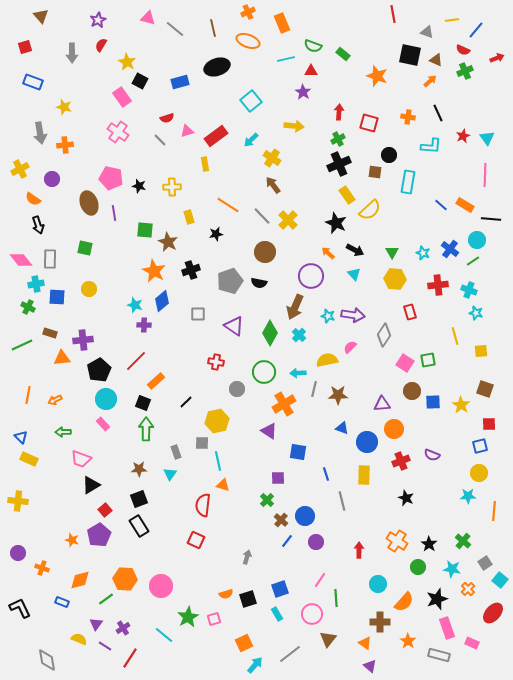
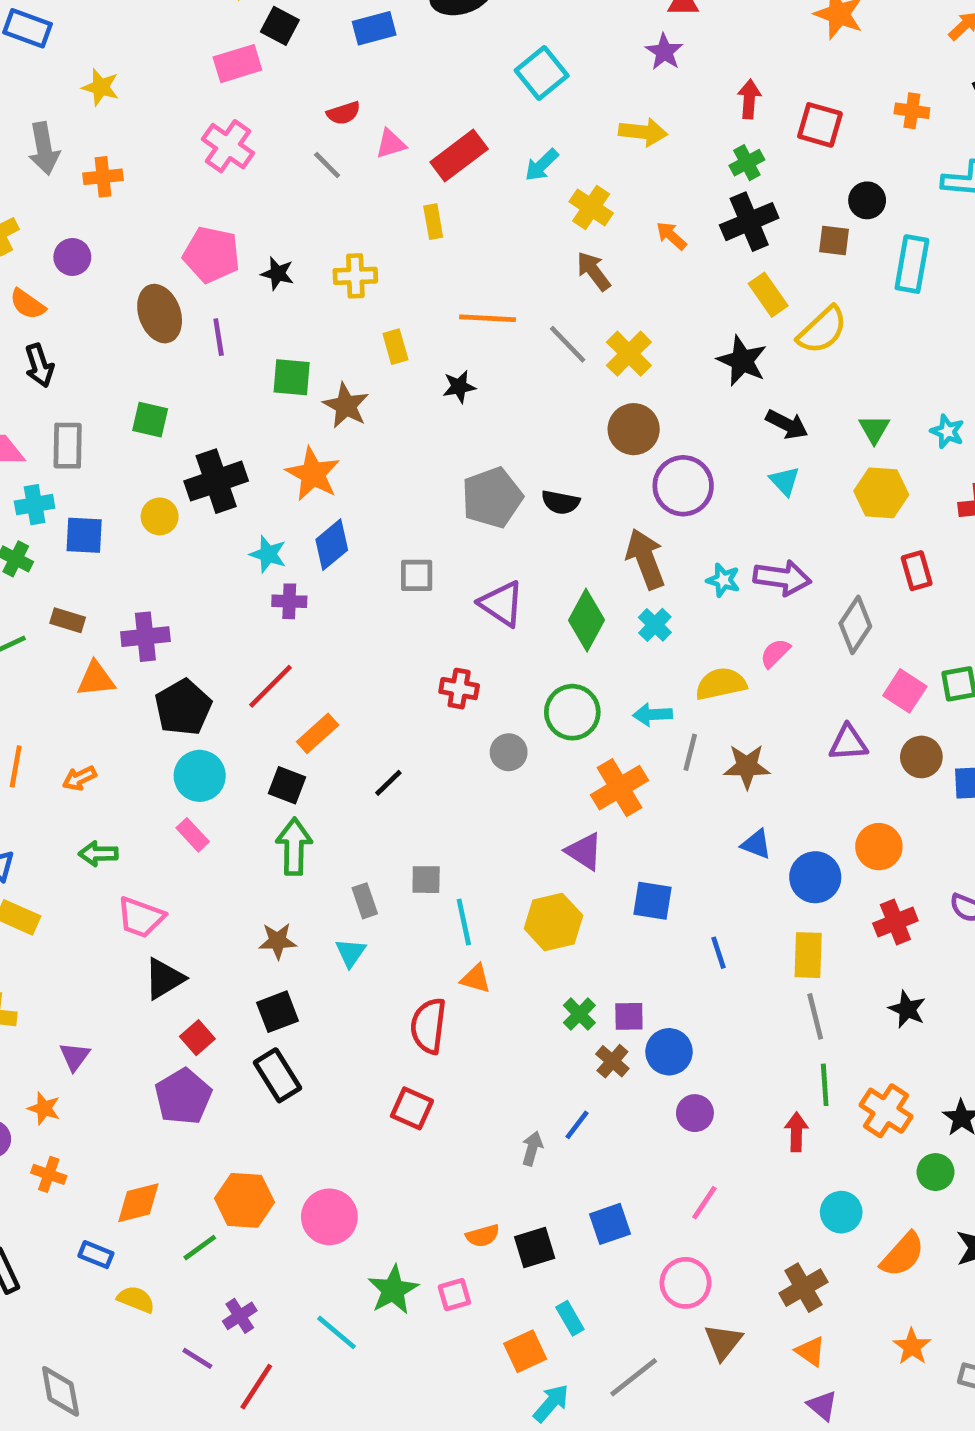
pink rectangle: (122, 97) -> (237, 64), turned -72
orange line: (228, 205) -> (487, 318), turned -30
brown circle: (265, 252) -> (634, 429), moved
orange arrow: (328, 253) -> (671, 236), moved
black cross: (191, 270) -> (216, 481), moved, size x1.4
brown arrow: (295, 307) -> (645, 559), turned 135
purple triangle: (382, 404) -> (848, 743), moved
yellow hexagon: (217, 421) -> (553, 922), moved
purple square: (278, 478) -> (629, 1016), moved
gray line: (342, 501) -> (815, 1016), moved
orange star: (72, 540) -> (44, 1108), moved
blue line: (287, 541) -> (577, 1125), moved
green line: (336, 598) -> (825, 1085), moved
cyan rectangle: (277, 614) -> (570, 1318), moved
brown cross: (380, 622) -> (803, 1288), moved, turned -30
purple triangle: (96, 624) -> (75, 1056), moved
yellow semicircle: (79, 639) -> (136, 1299), moved

